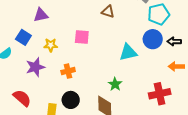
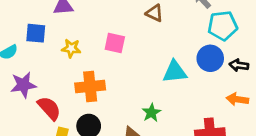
blue square: (23, 37) -> (36, 33), turned -35
purple star: (35, 67) -> (23, 85), moved
orange cross: (68, 71) -> (90, 87), size x1.5
red semicircle: (22, 98) -> (49, 108), moved

